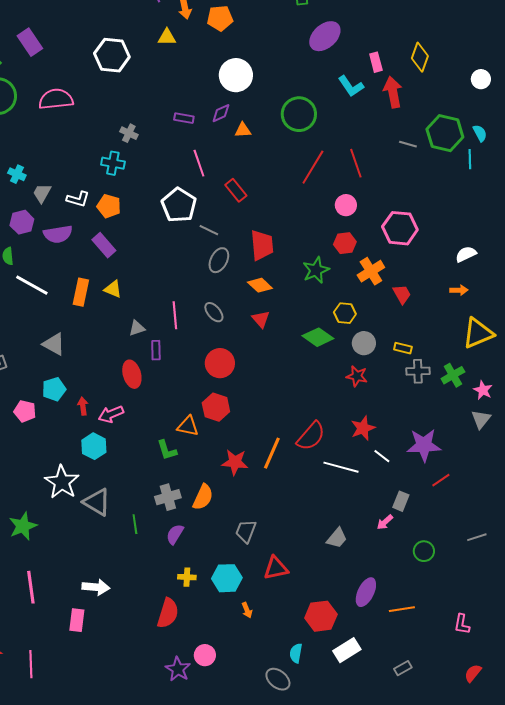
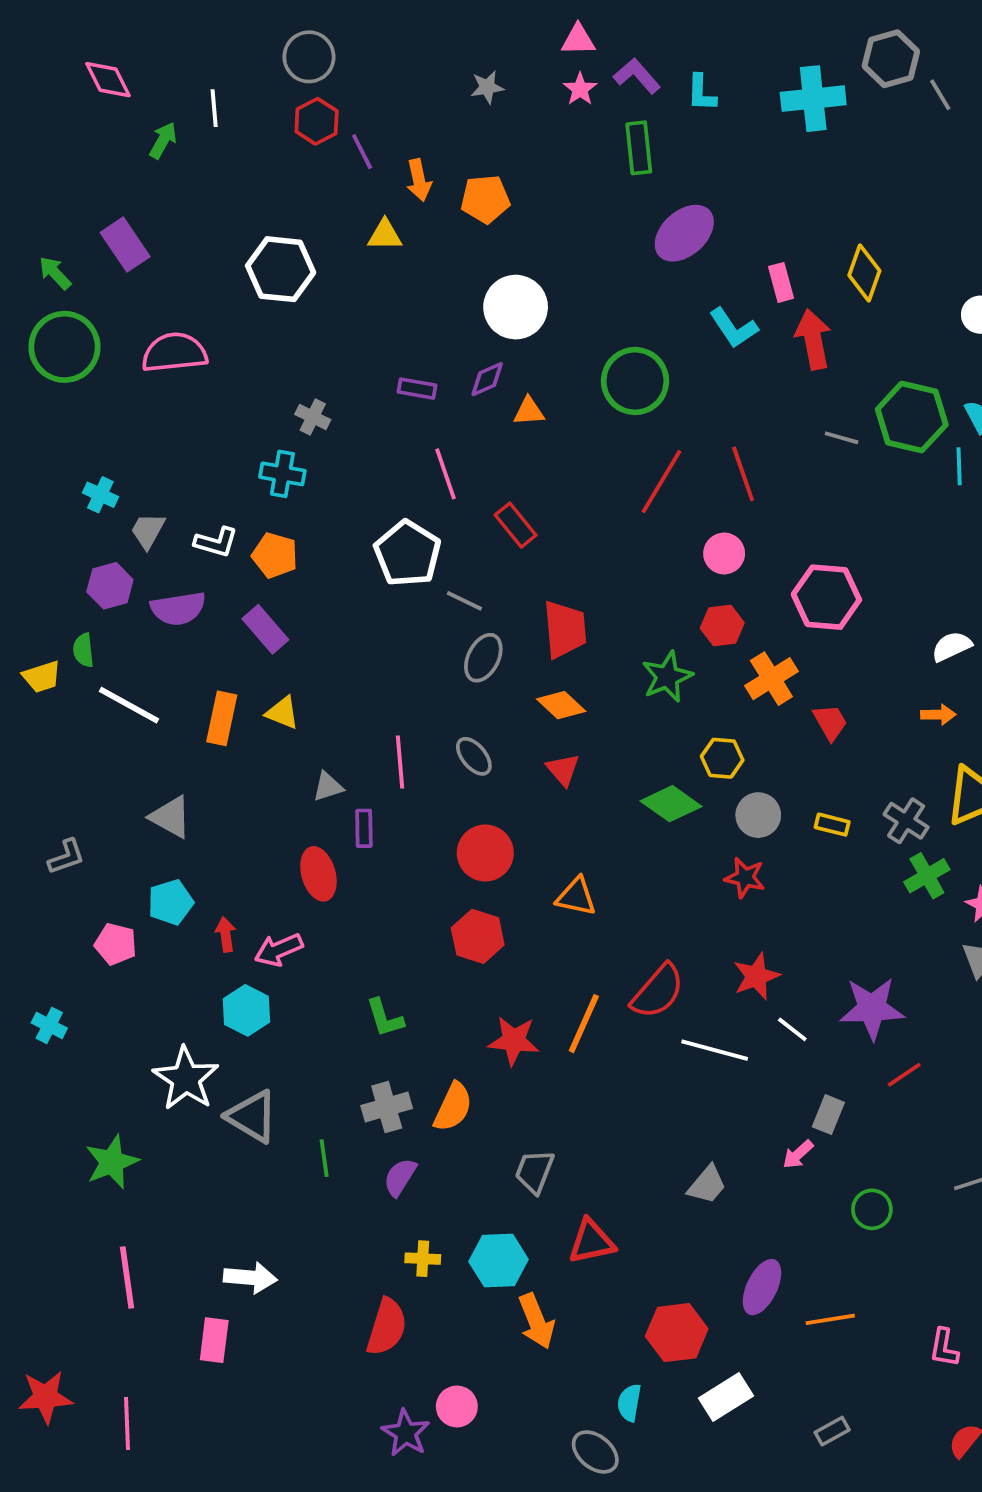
gray cross: (418, 371) -> (906, 821), moved, turned 35
orange triangle: (188, 426) -> (576, 897), moved
orange arrow: (247, 610) -> (536, 1321), size x1.8

